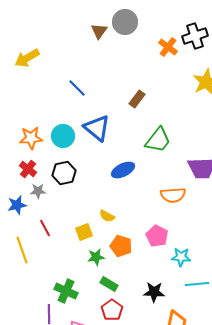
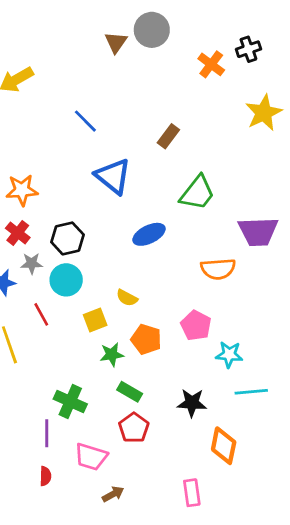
black cross: (195, 36) -> (248, 49), size x0.7
cyan circle: (63, 136) -> (66, 280), moved

